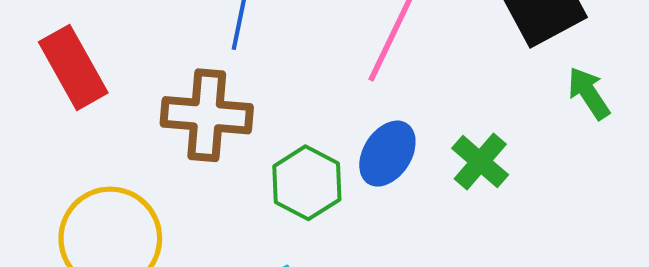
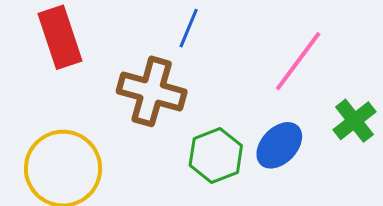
green cross: (480, 162) -> (354, 121), moved

